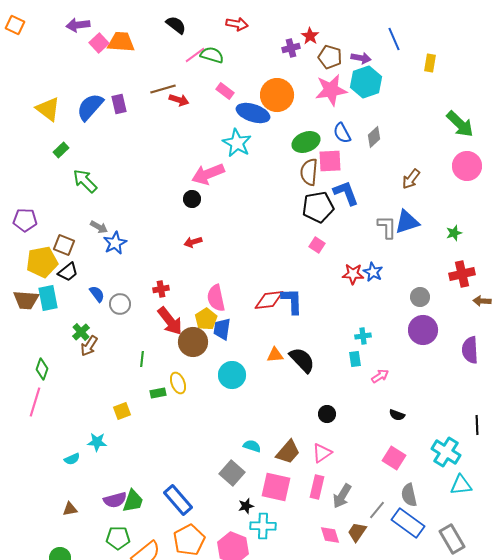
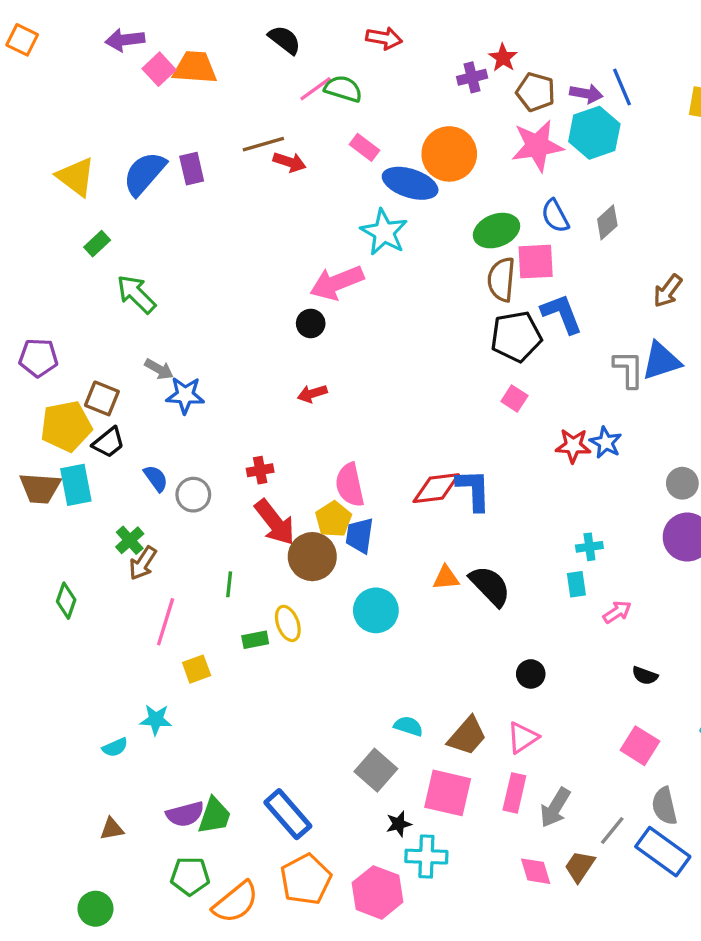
blue line: (394, 39) -> (622, 87), moved
blue star: (115, 243) -> (185, 395), turned 30
pink line: (35, 402) -> (166, 622), moved

